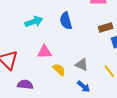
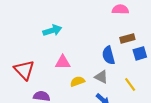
blue semicircle: (66, 21) -> (108, 55), moved
yellow semicircle: (59, 70) -> (77, 81), turned -64

